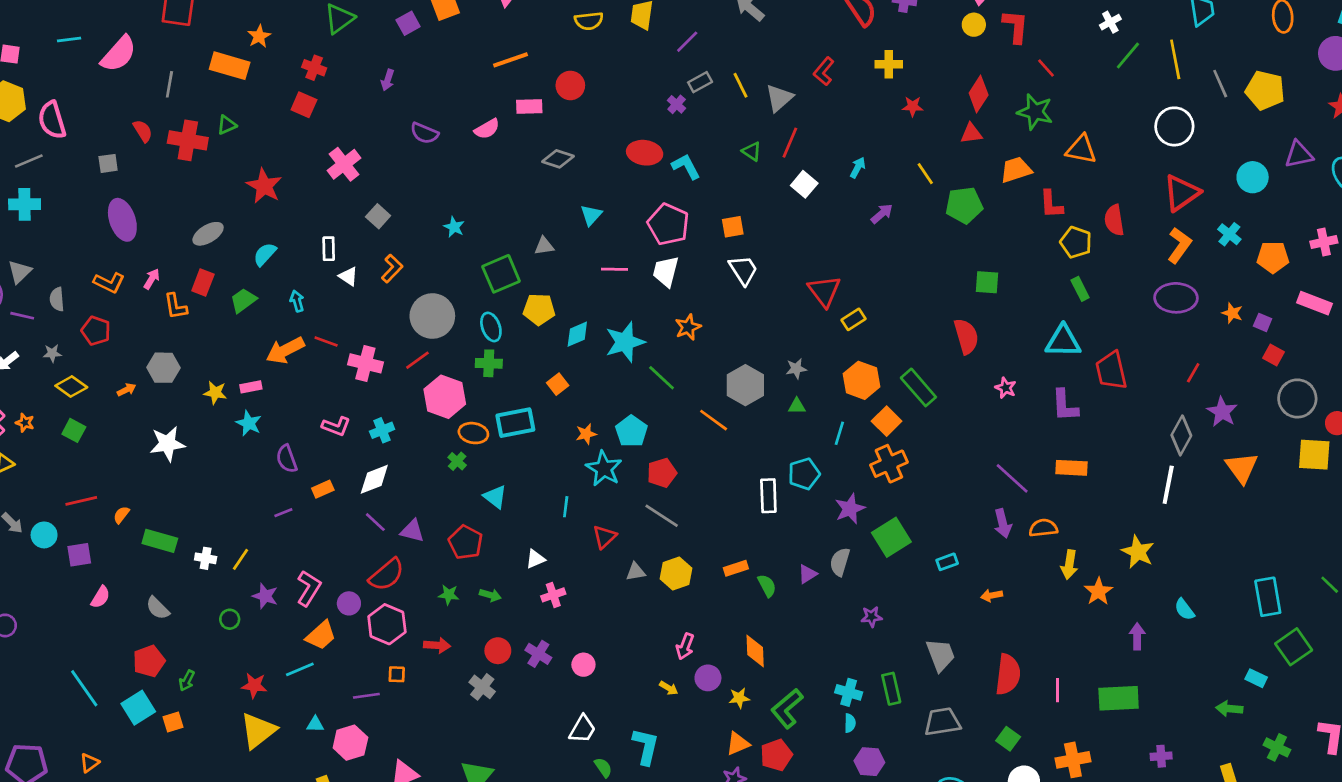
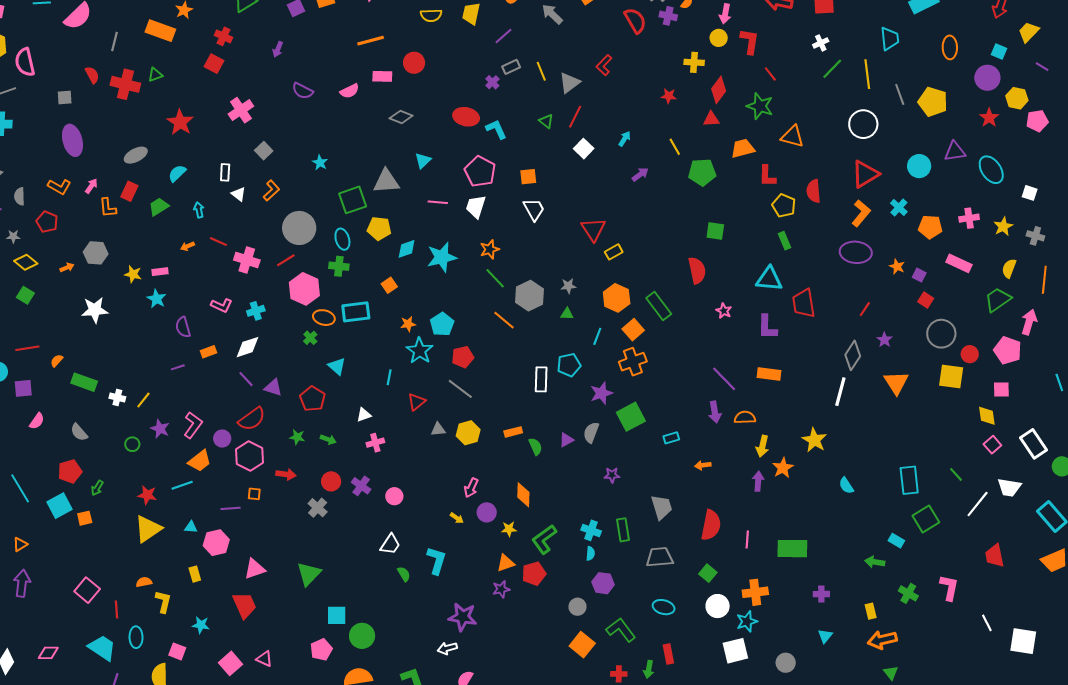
yellow cross: (889, 64) -> (694, 62), moved
gray triangle: (544, 246) -> (386, 181), size x1.8
orange arrow: (285, 350) -> (188, 246), size x0.5
green line: (662, 378) -> (495, 278), moved
purple star: (1222, 412) -> (884, 340), size x0.7
purple arrow: (1137, 636) -> (758, 481), moved

